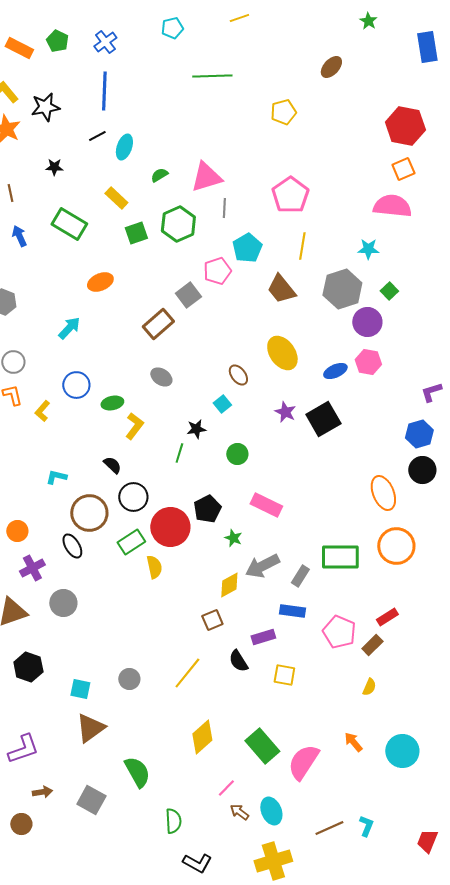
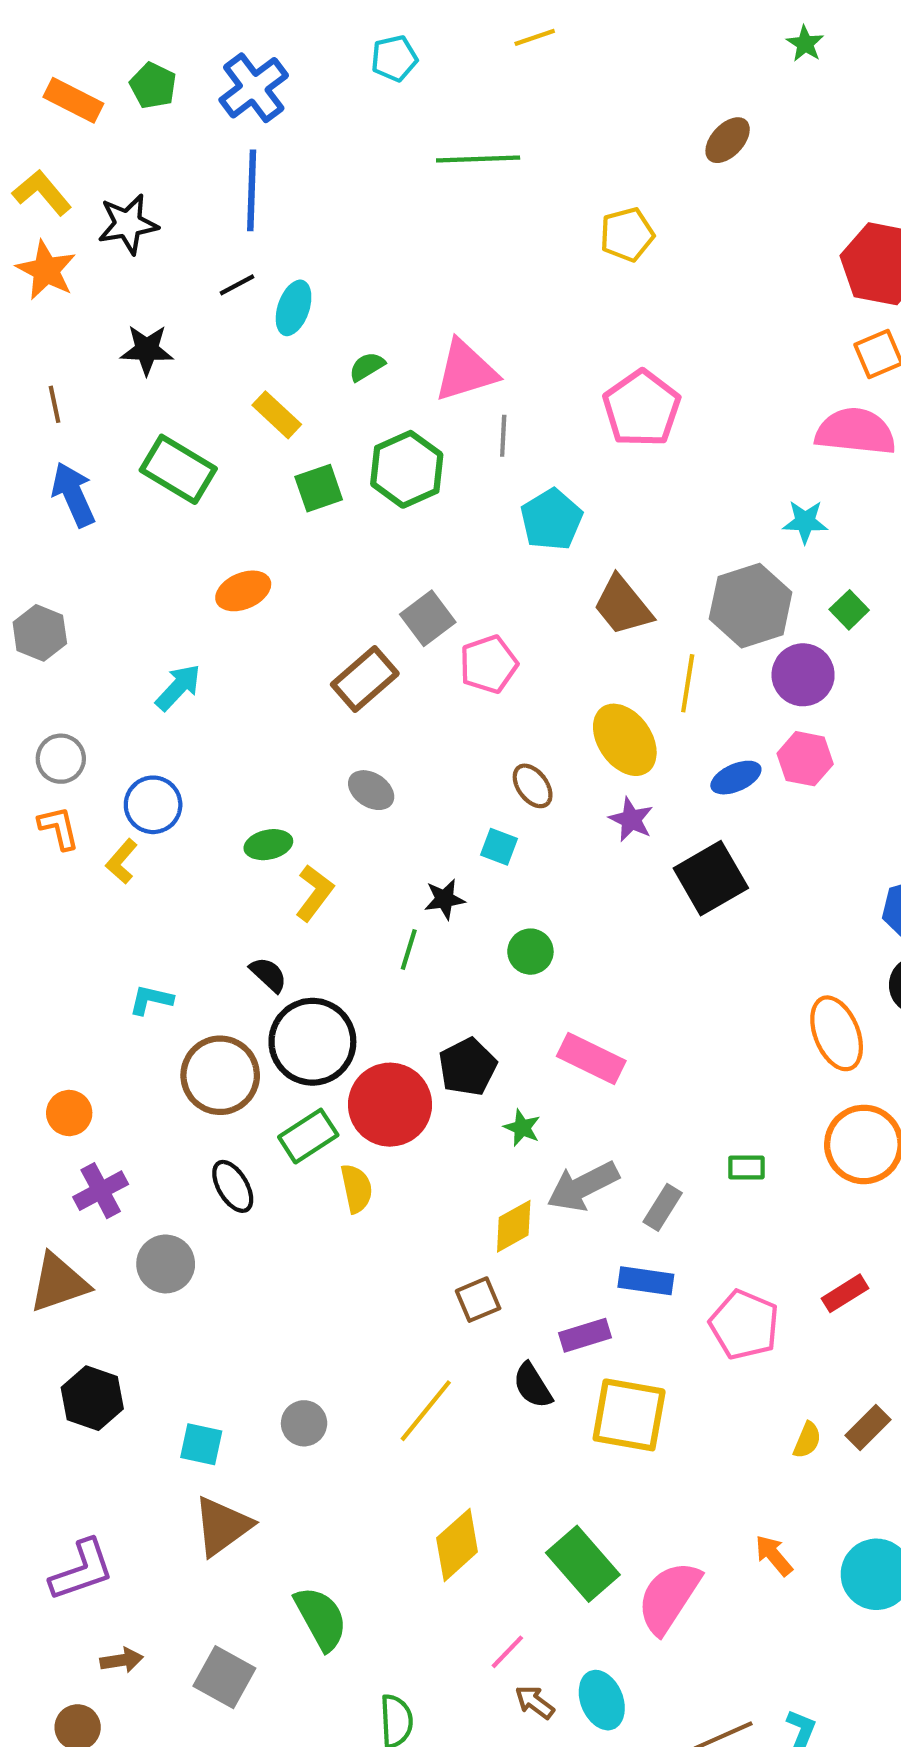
blue cross: (105, 42) -> (254, 88), size x1.4
black star: (54, 167) -> (147, 350), size x1.4
blue arrow: (19, 236) -> (73, 494), size x1.4
yellow line: (302, 246) -> (688, 683), moved
pink pentagon: (217, 271) -> (489, 664), moved
blue circle: (76, 385) -> (153, 805), moved
cyan square: (222, 404) -> (499, 847), turned -30
purple star: (285, 412) -> (631, 819), moved
black circle: (133, 497) -> (312, 1042), size x1.4
black ellipse: (72, 546) -> (233, 1186), moved
green rectangle: (340, 557) -> (746, 1168), size x0.5
brown rectangle: (372, 645) -> (868, 1428), moved
yellow square: (284, 675) -> (629, 1415), size x1.6

